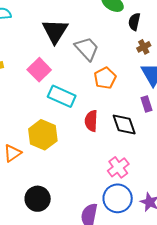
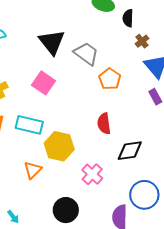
cyan rectangle: (62, 96) -> (29, 125), moved
black diamond: (124, 125) -> (130, 151), moved, turned -68
pink cross: (118, 167) -> (92, 174), moved

